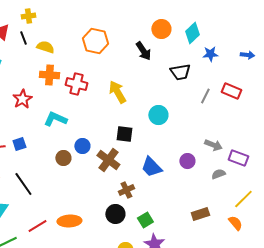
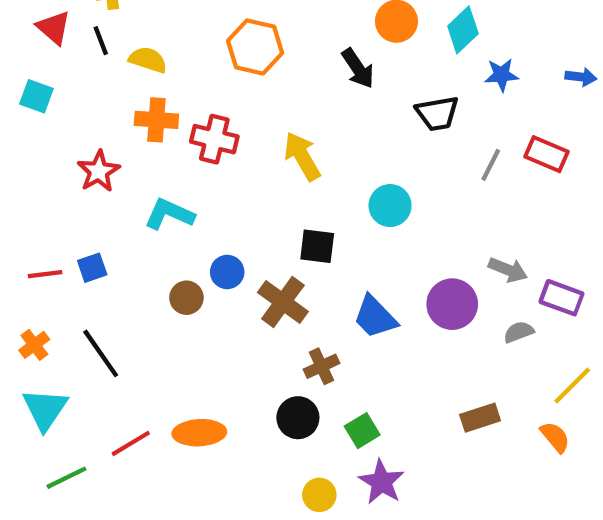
purple circle: (187, 161) -> (452, 304), size x1.5

